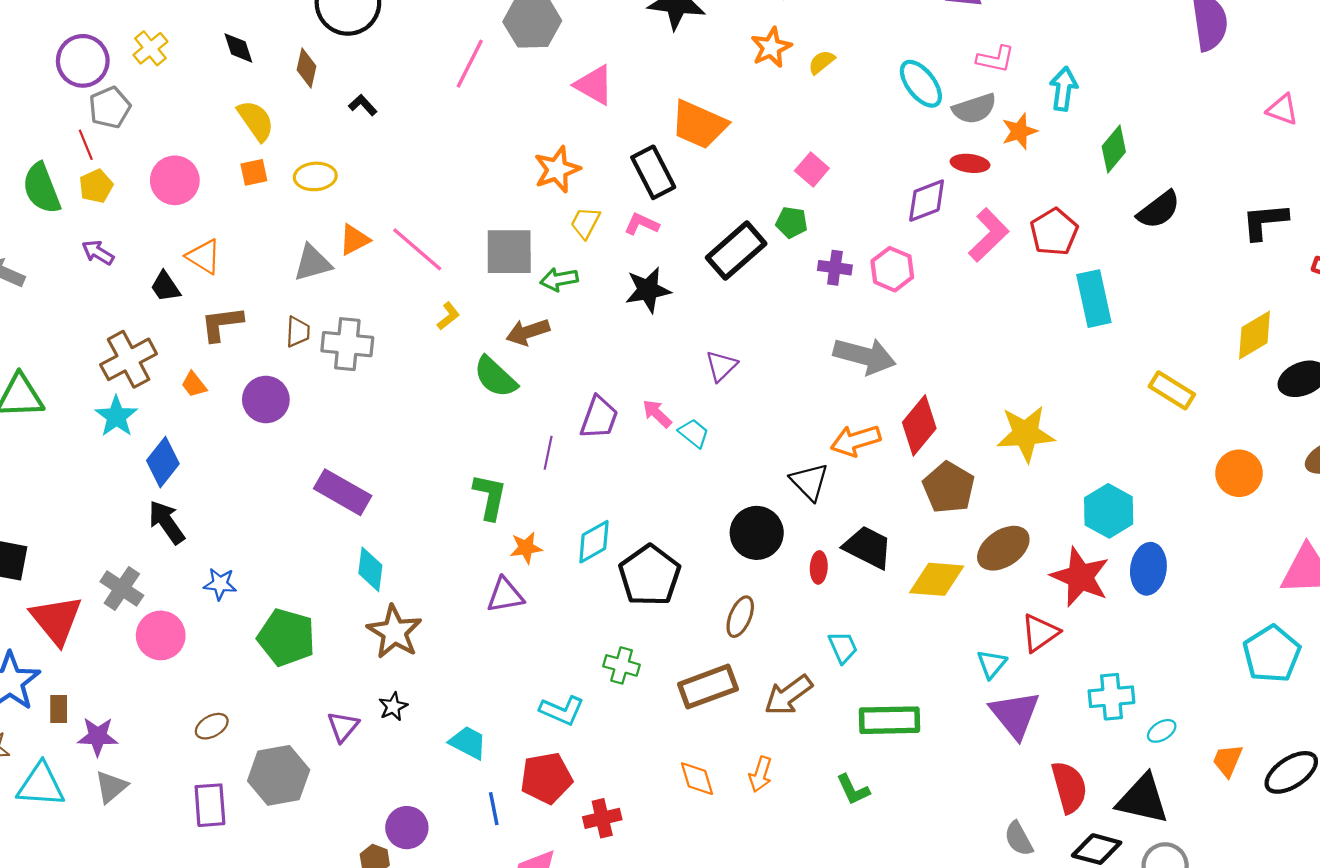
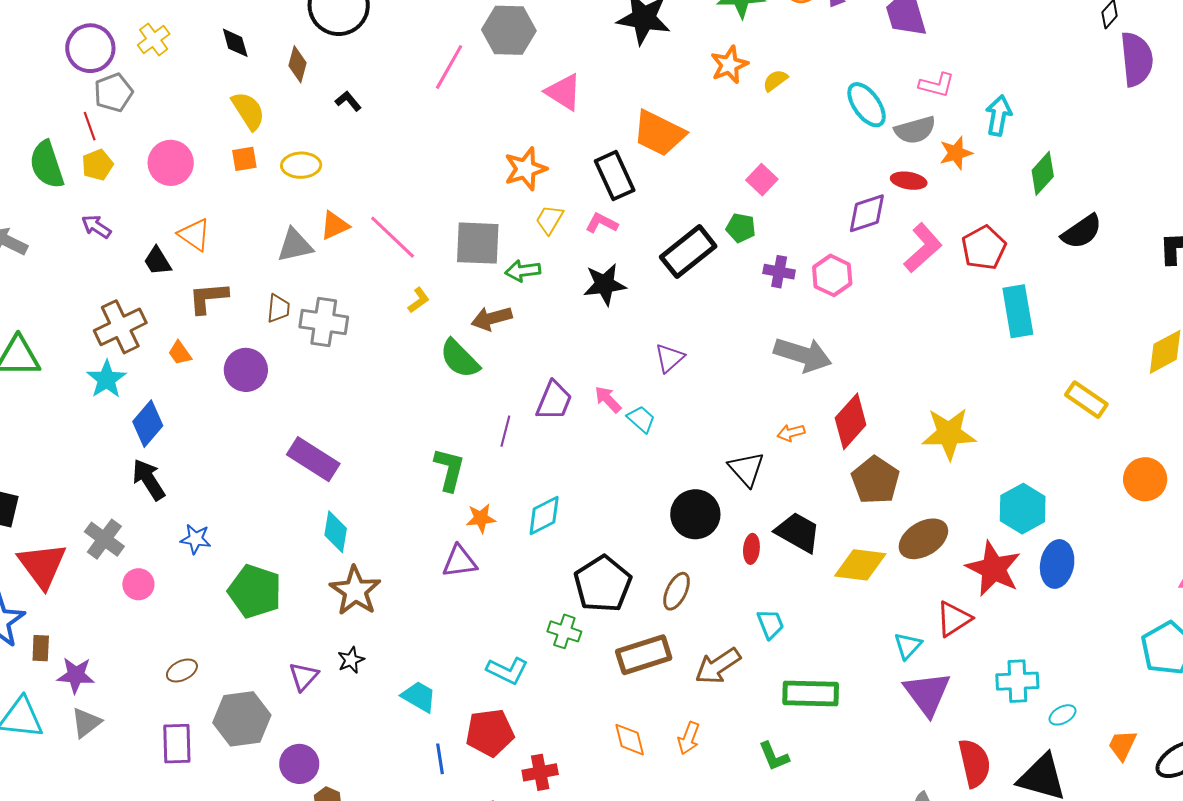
orange arrow: (856, 441) -> (791, 433), size x0.6
black pentagon: (650, 575) -> (603, 584), moved
pink circle: (161, 635) -> (138, 584), size x0.7
purple circle: (407, 828) -> (299, 764), moved

